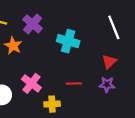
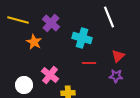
white line: (114, 27) -> (109, 17), moved
red line: (74, 83) -> (89, 63), moved

